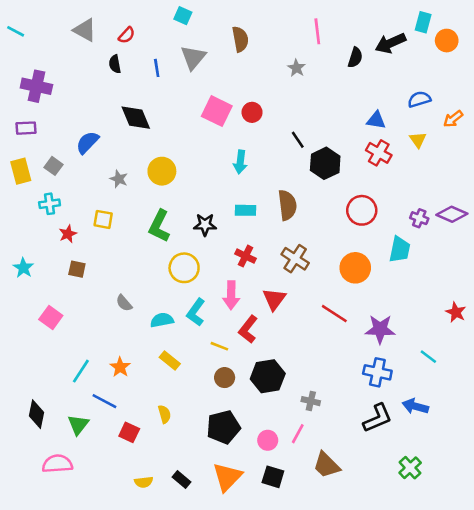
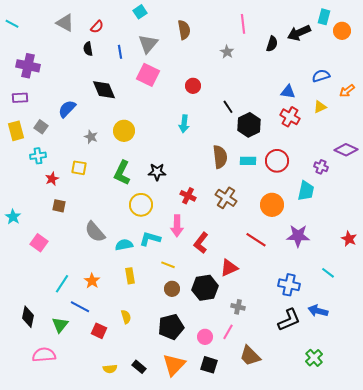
cyan square: (183, 16) -> (140, 12), turned 32
pink square: (217, 111) -> (148, 75), moved
yellow triangle: (418, 140) -> (320, 107), turned 40
cyan rectangle: (245, 210) -> (248, 161), moved
purple diamond: (452, 214) -> (346, 150), moved
cyan star: (23, 268) -> (13, 217), moved
red triangle: (274, 299) -> (229, 268), moved, turned 30
gray semicircle: (124, 303) -> (95, 232), size x1.6
cyan L-shape: (196, 312) -> (150, 239), turned 70
red L-shape: (248, 329) -> (201, 243), moved
purple star: (380, 329) -> (298, 236), moved
yellow rectangle: (170, 361) -> (130, 276), turned 42

